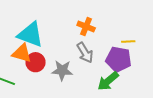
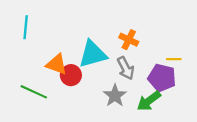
cyan triangle: (31, 35) -> (93, 54), moved, turned -40
gray star: (62, 70) -> (115, 96), moved, turned 30

